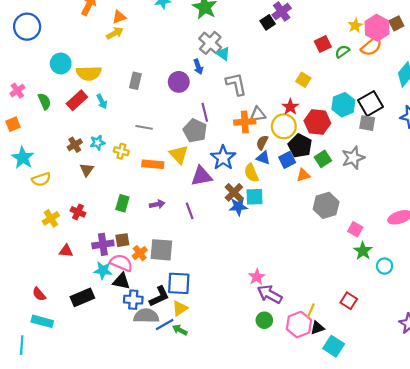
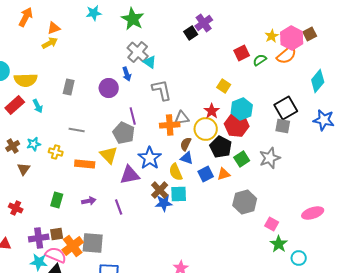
cyan hexagon: (343, 105) -> (242, 109), moved
blue square: (287, 160) -> (206, 174), moved
orange cross: (140, 253) -> (73, 246), size x1.5

